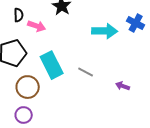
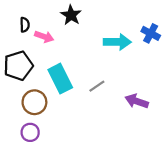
gray line: (86, 72) -> (97, 86), turned -63
purple arrow: (123, 86) -> (137, 101), size x1.5

